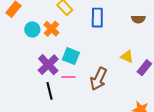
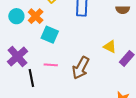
cyan square: (71, 56) -> (50, 35), moved
purple cross: (48, 65) -> (17, 57), moved

